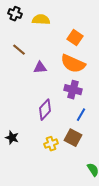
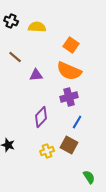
purple cross: (73, 90) -> (69, 97), turned -30

